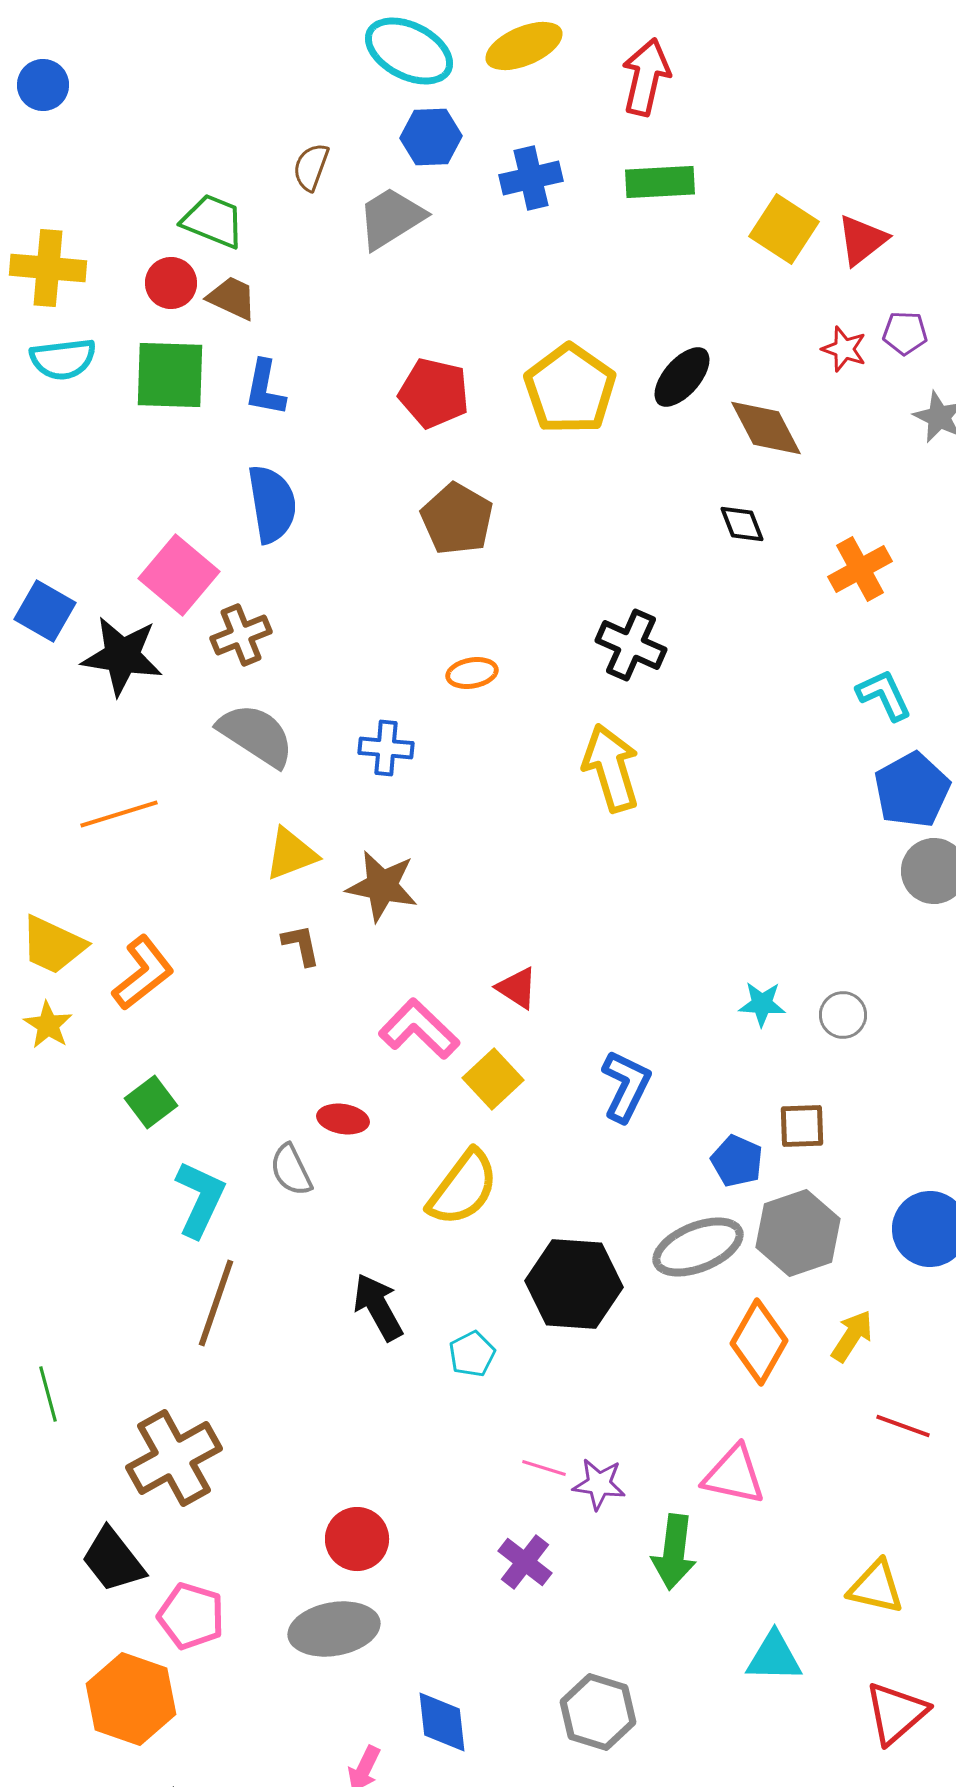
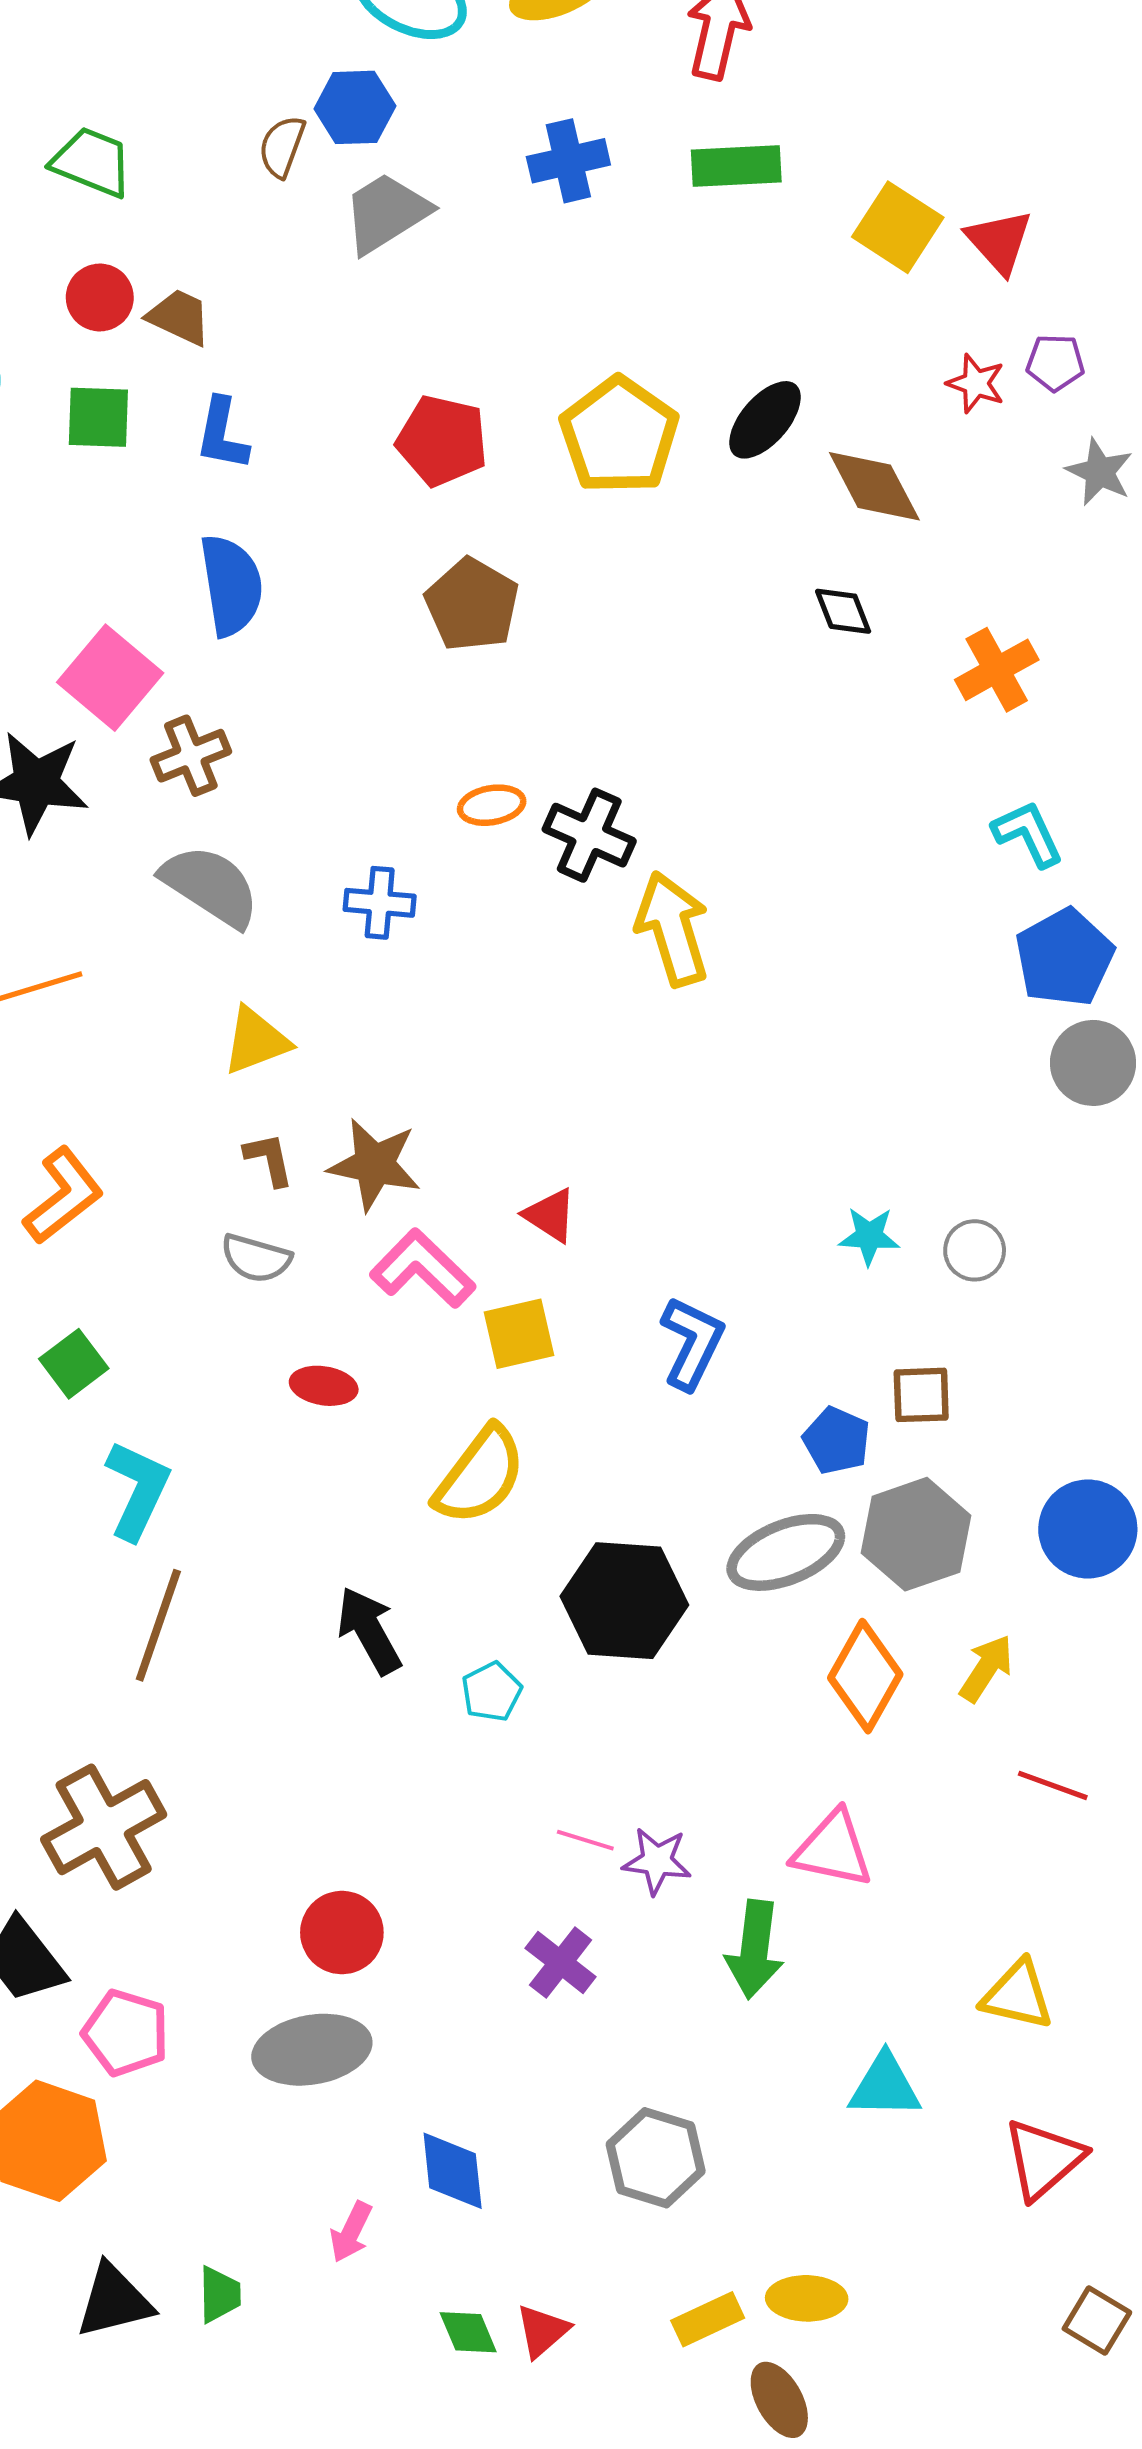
blue hexagon: (431, 137) -> (355, 107), moved
green trapezoid: (213, 221) -> (92, 162), moved
red triangle: (862, 240) -> (999, 242), turned -34
green square: (170, 375) -> (98, 417), size x0.7
black cross: (631, 645) -> (589, 835), moved
brown star: (382, 886) -> (374, 1164), moved
yellow square: (493, 1079) -> (519, 1334), turned 30
gray semicircle: (291, 1170) -> (256, 1258), moved, turned -48

